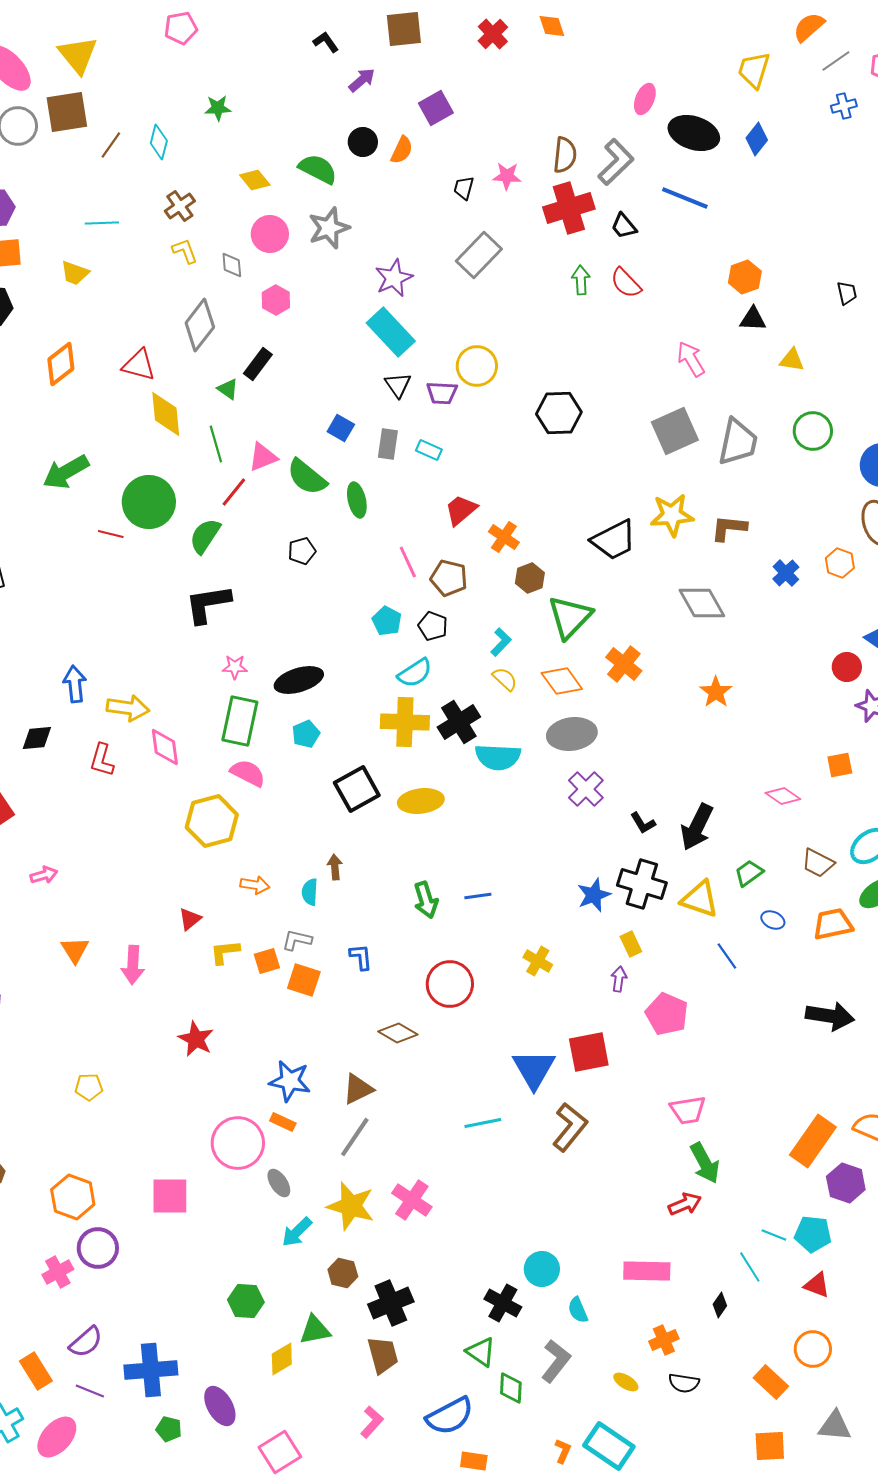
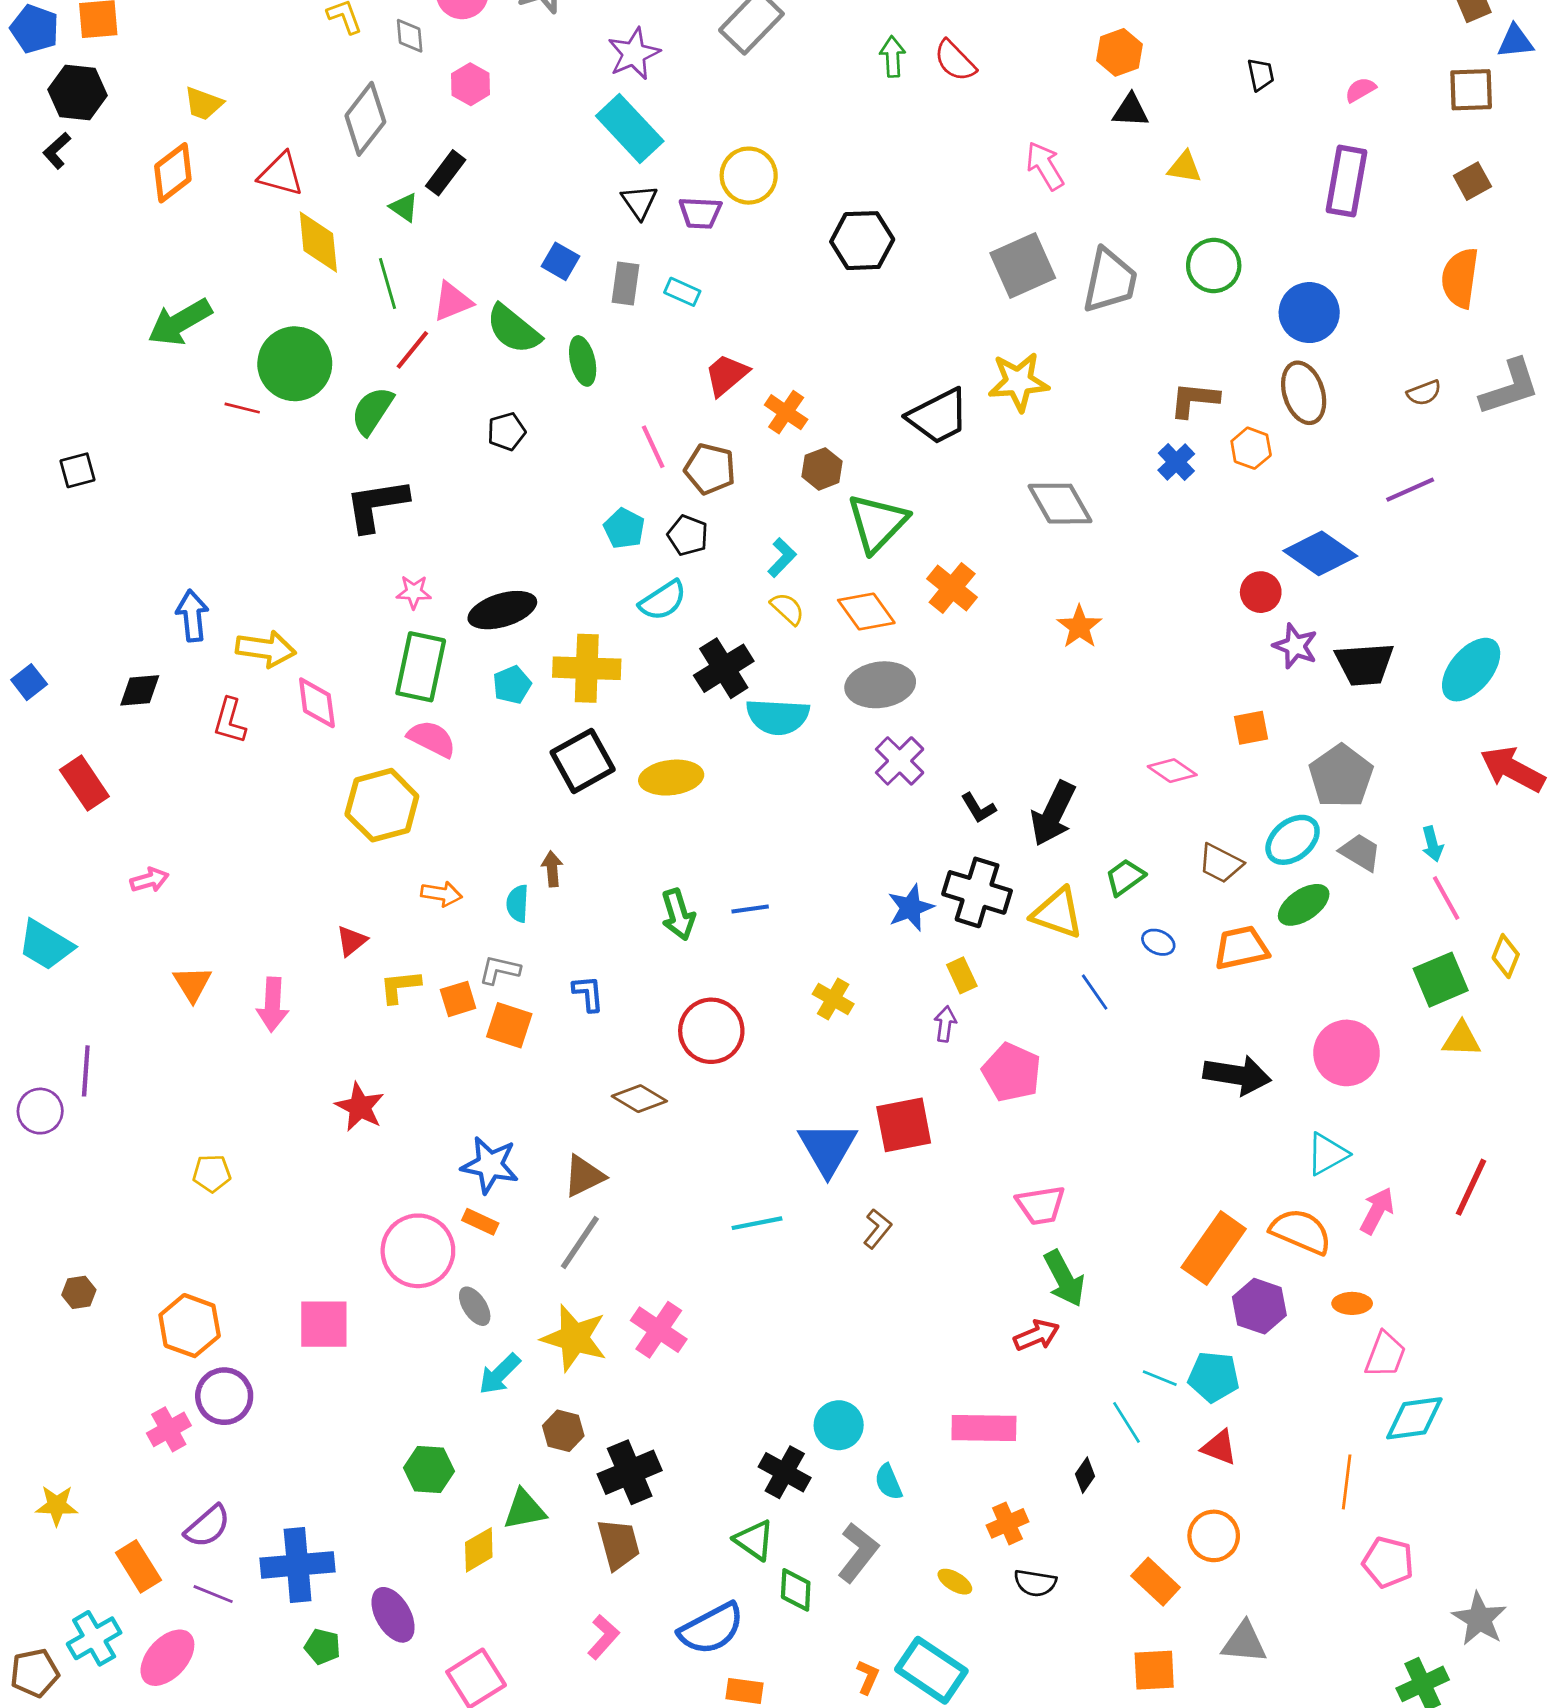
yellow trapezoid: (75, 273) -> (203, 104), moved
brown L-shape: (729, 528) -> (1194, 400), moved
yellow cross: (405, 722) -> (587, 668), moved
brown L-shape: (570, 1127) -> (877, 1229), size x0.6

